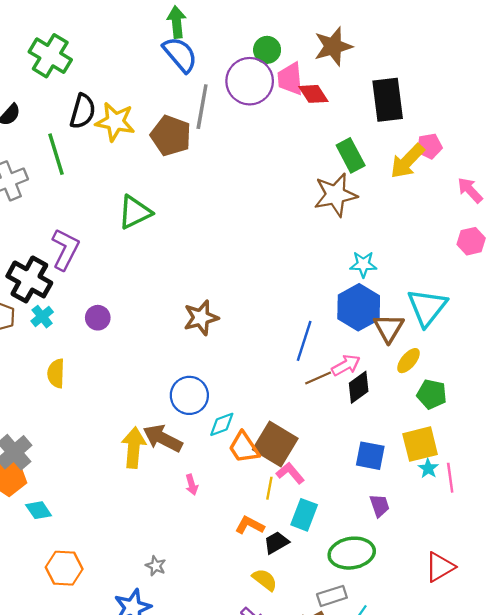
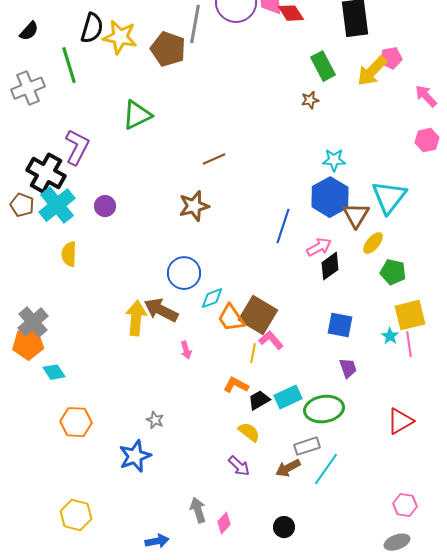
brown star: (335, 195) -> (310, 100), size x0.5
cyan cross: (42, 317) -> (57, 205), size x1.8
brown line: (318, 378) -> (214, 159), moved
yellow square: (420, 444) -> (410, 315), moved
cyan rectangle: (304, 515) -> (288, 397), moved, turned 44

